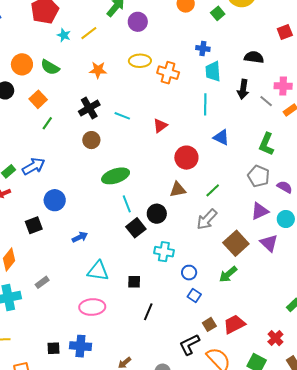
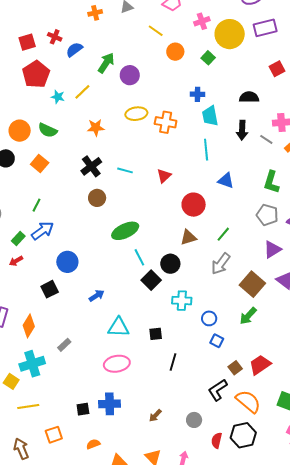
green line: (47, 123) -> (36, 205), moved

